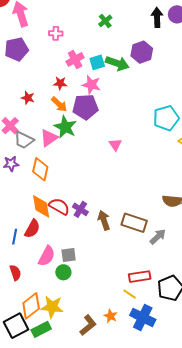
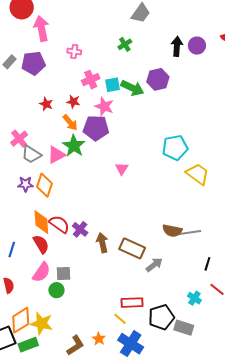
red star: (28, 98) -> (46, 104), moved
purple star: (11, 164) -> (25, 184), moved
red semicircle: (32, 229) -> (41, 244), moved, turned -66

